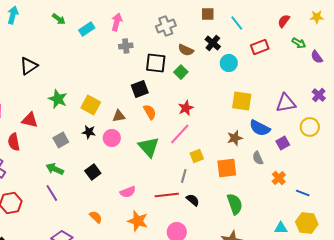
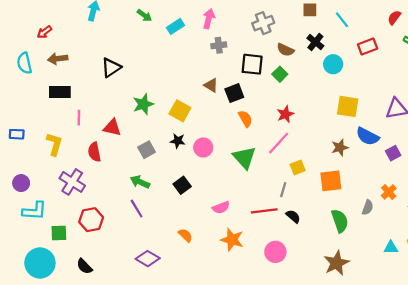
green star: (58, 99) -> (143, 104), turned 30
brown triangle: (119, 116) -> (211, 85), moved, turned 40
gray semicircle: (258, 158) -> (368, 207), moved, turned -136

